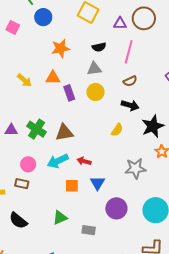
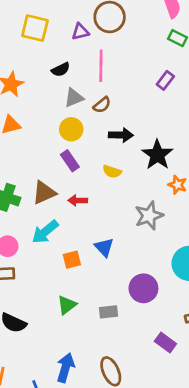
gray triangle: (94, 69) -> (74, 98), moved
brown semicircle: (130, 81) -> (102, 105), moved
purple rectangle: (69, 93) -> (70, 161), moved
yellow semicircle: (117, 130) -> (112, 172), turned 88
red arrow: (84, 161) -> (78, 200), moved
purple circle: (116, 208) -> (143, 288), moved

